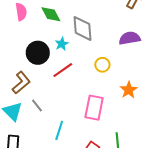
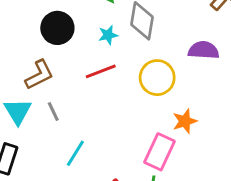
black circle: (38, 53) -> (57, 28), moved
yellow circle: (102, 65) -> (157, 78), size x1.6
pink rectangle: (94, 108) -> (159, 152), moved

